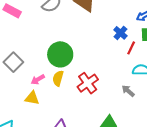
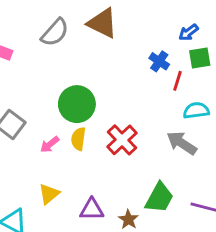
gray arrow: (128, 91) -> (182, 143), size x1.5
yellow triangle: (32, 98) -> (49, 194), moved, turned -42

